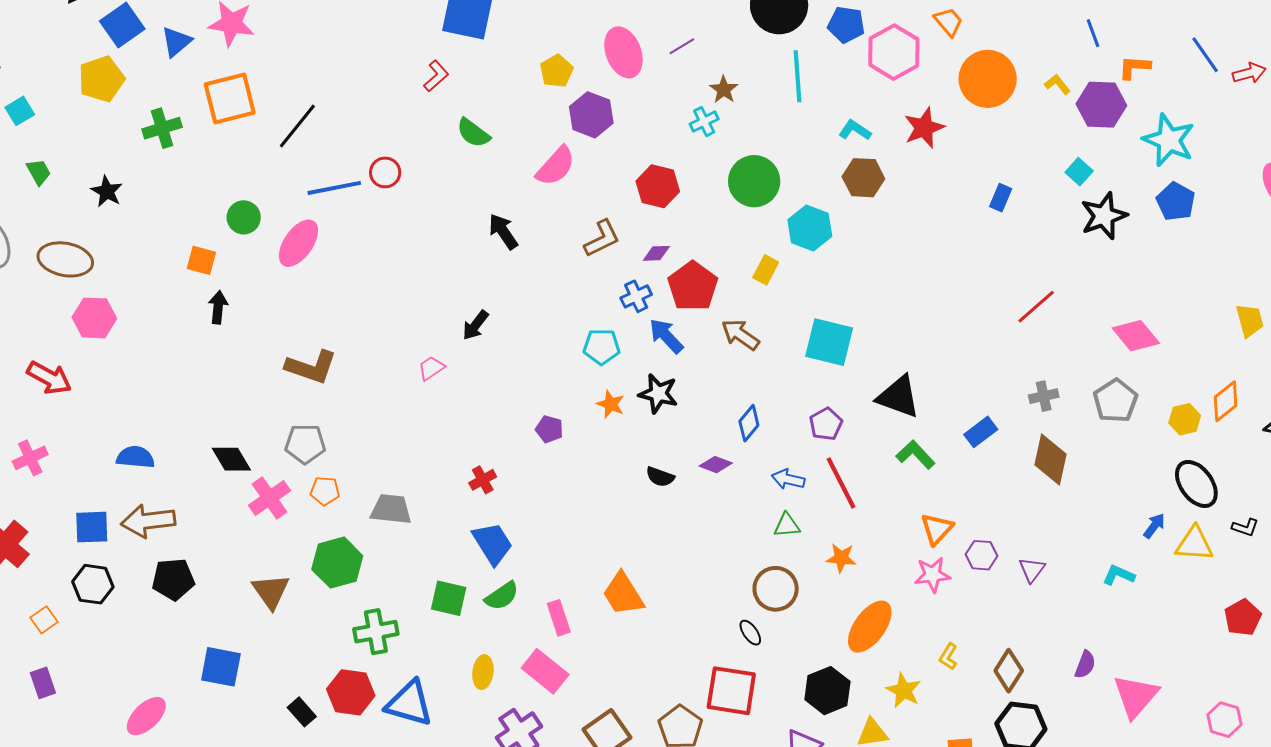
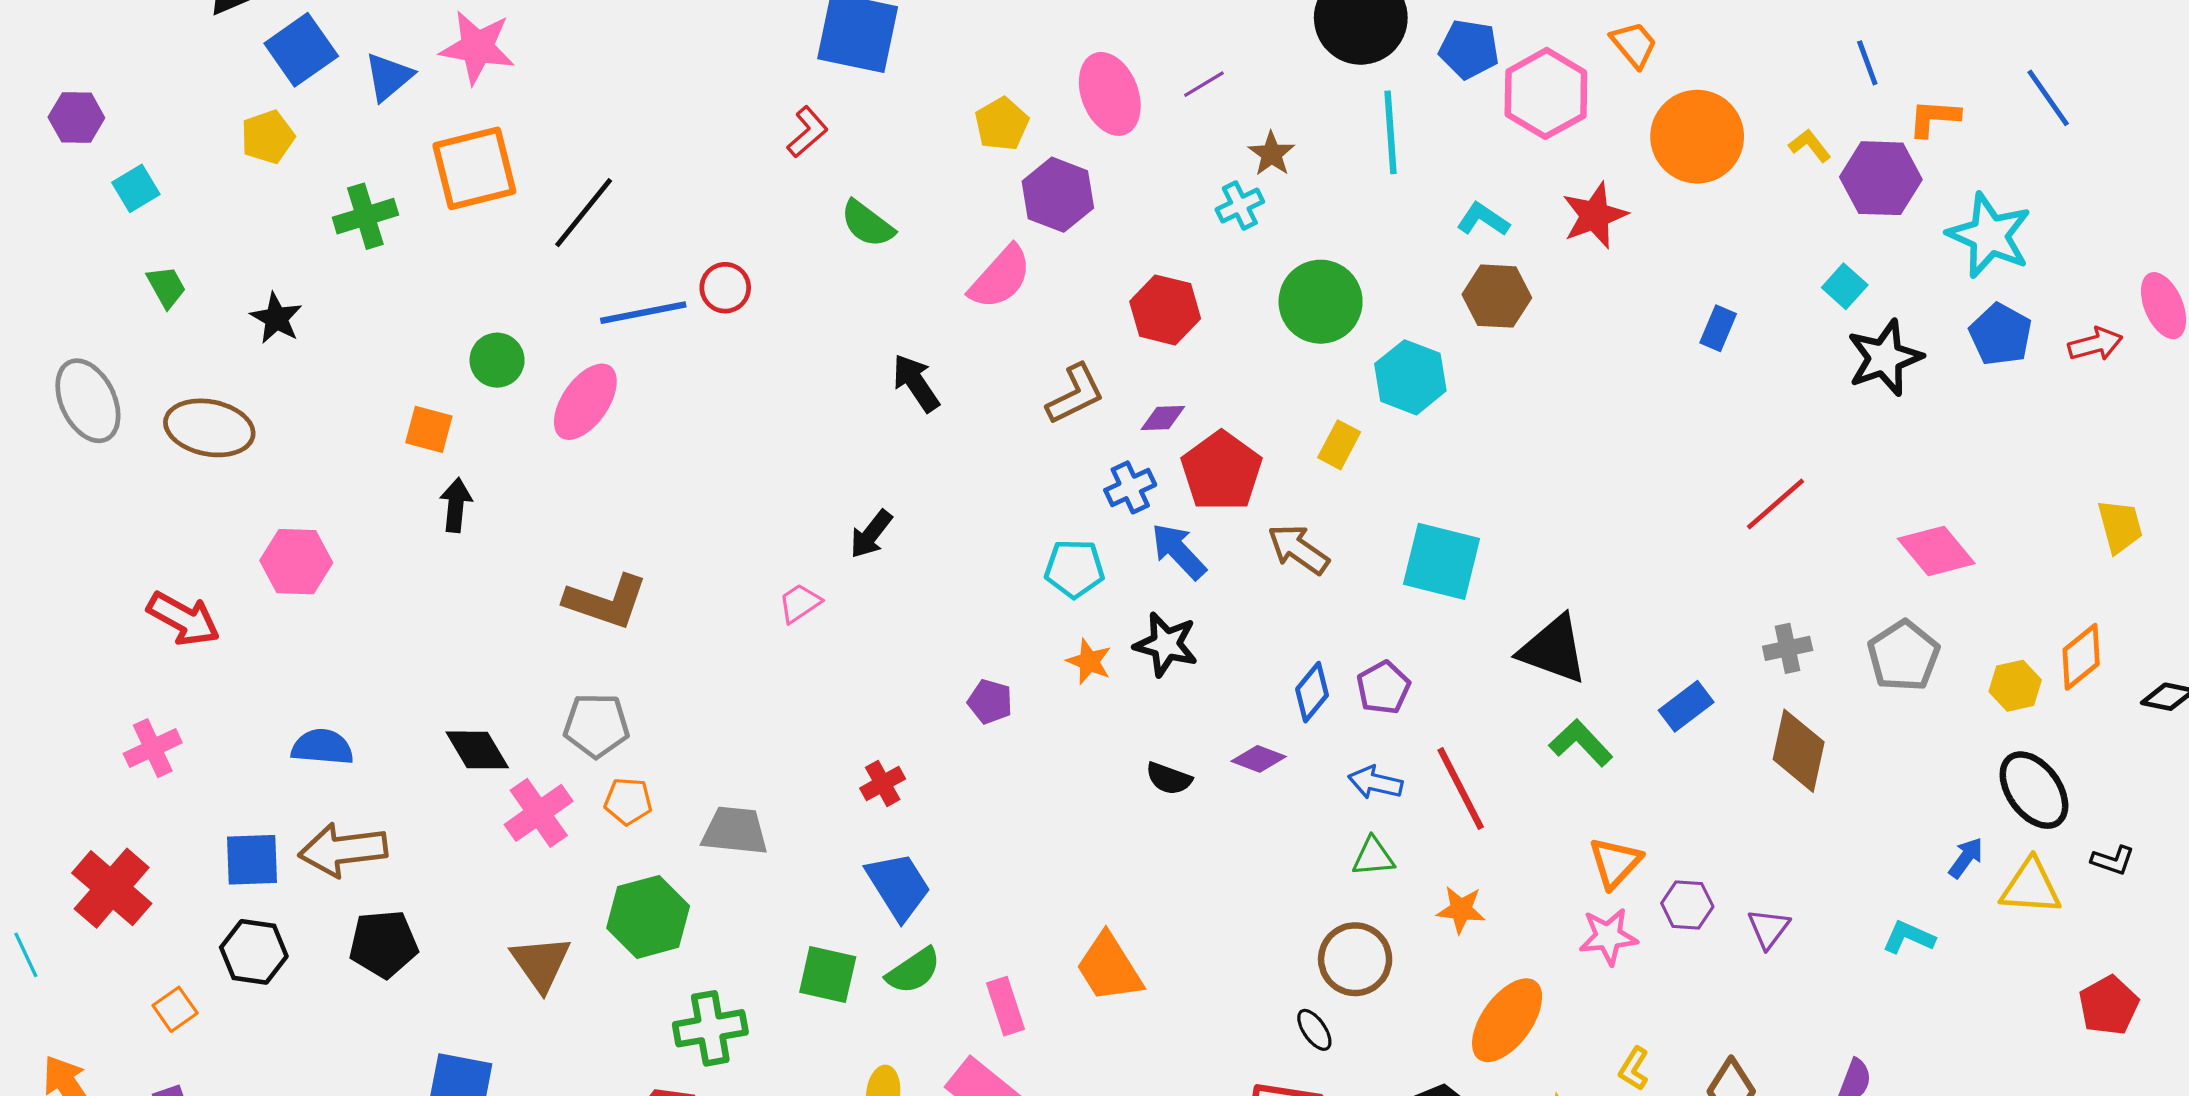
red arrow: (1249, 73) -> (2095, 344), moved
yellow pentagon: (101, 79) -> (268, 137), size x0.7
pink hexagon: (94, 318) -> (296, 562), moved
purple pentagon: (826, 424) -> (1383, 688), moved

